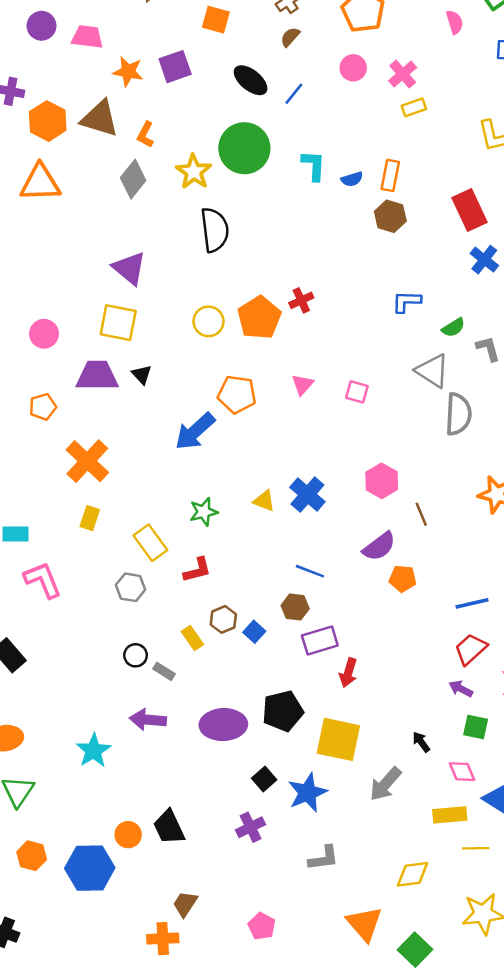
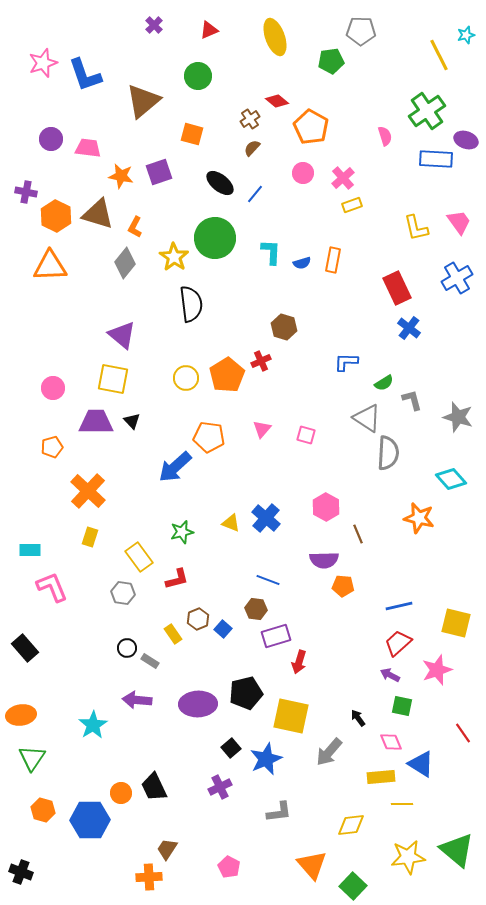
brown hexagon: (390, 216) -> (284, 327), moved
purple semicircle: (379, 546) -> (324, 560), turned 36

